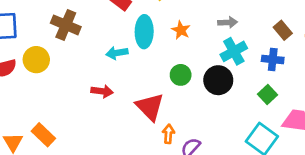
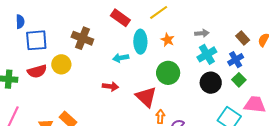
blue cross: (273, 59) -> (236, 60), turned -35
green circle: (181, 75) -> (168, 73), size x1.5
black circle: (218, 80) -> (211, 83), moved
green square: (268, 94) -> (239, 80), moved

